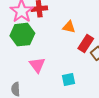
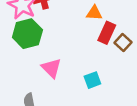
orange triangle: (69, 27) -> (94, 13), moved

